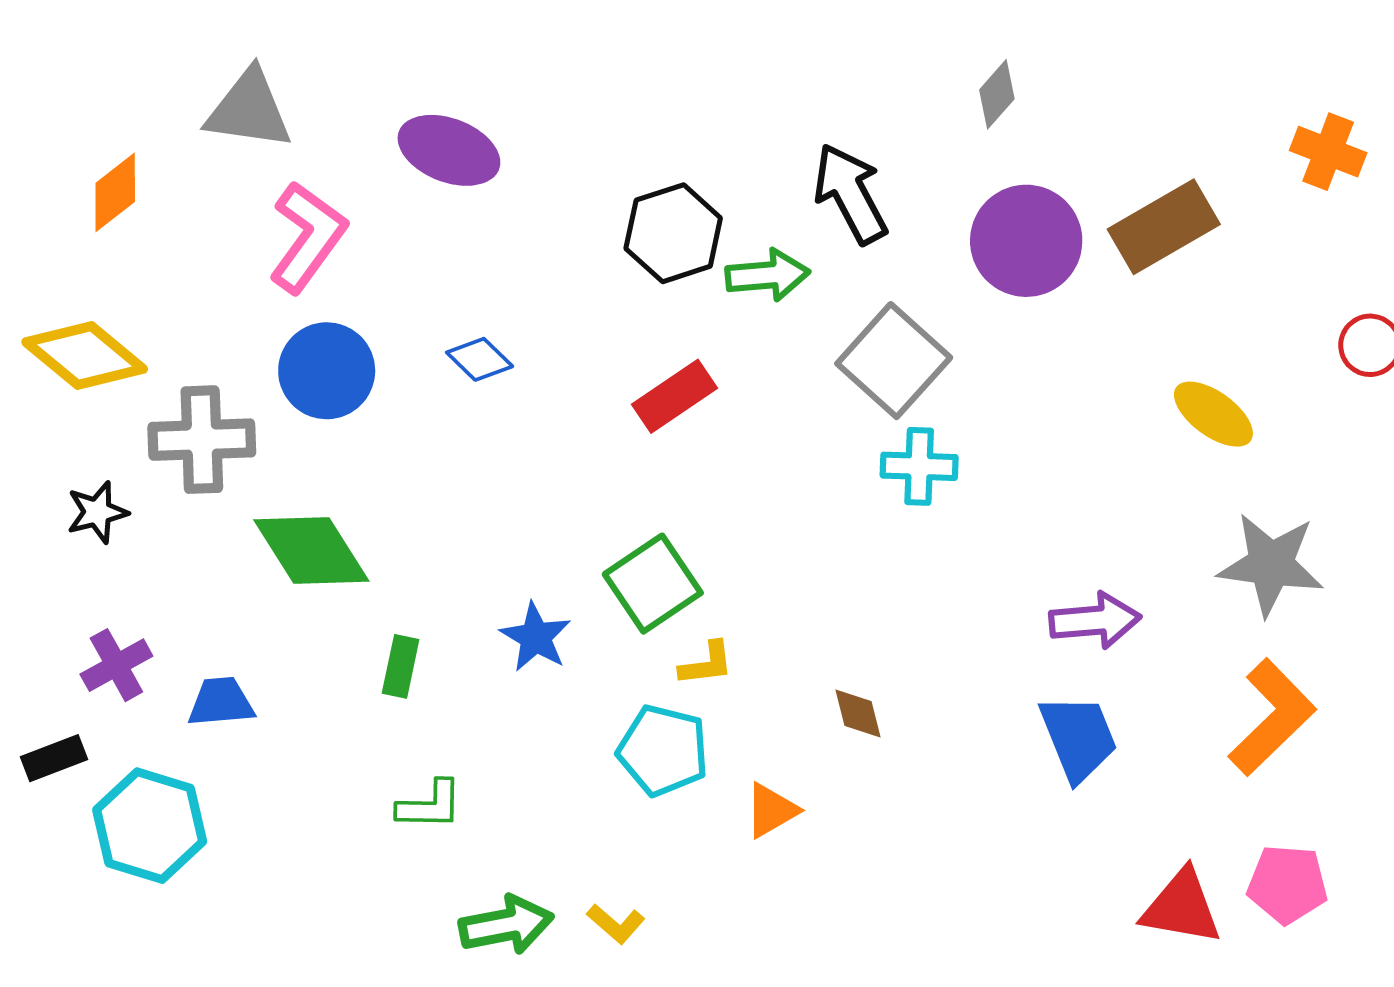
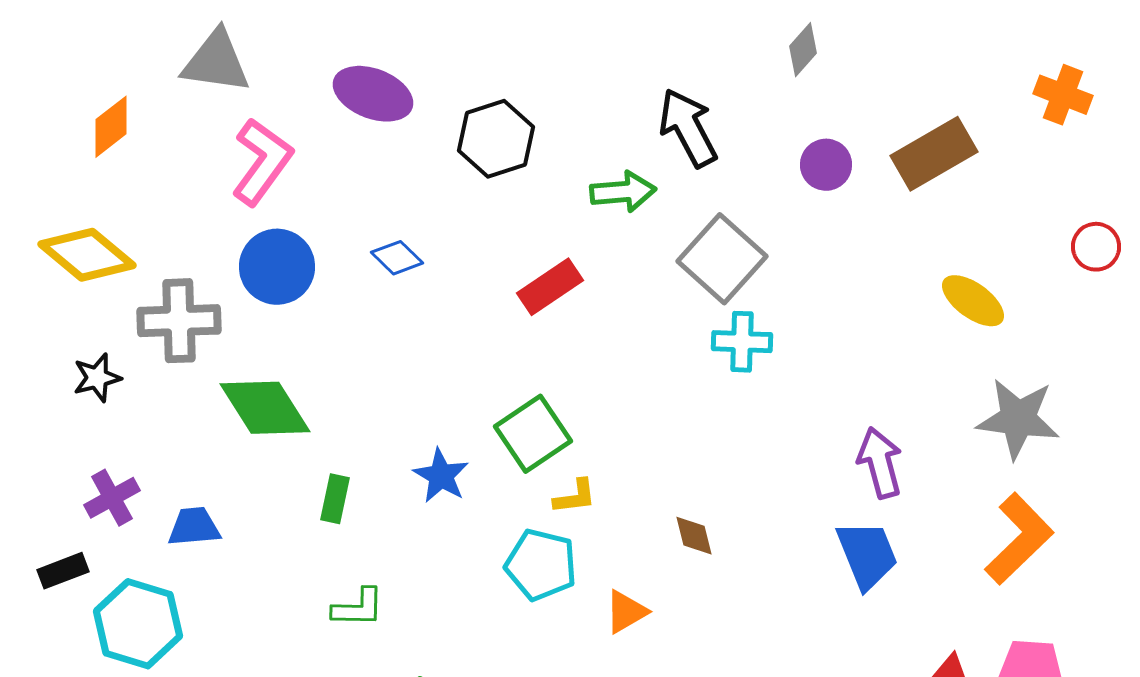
black hexagon: (673, 233) -> (496, 139), moved
purple circle: (1026, 241) -> (826, 165), size x0.6
purple arrow: (1095, 620) -> (880, 463), turned -100

